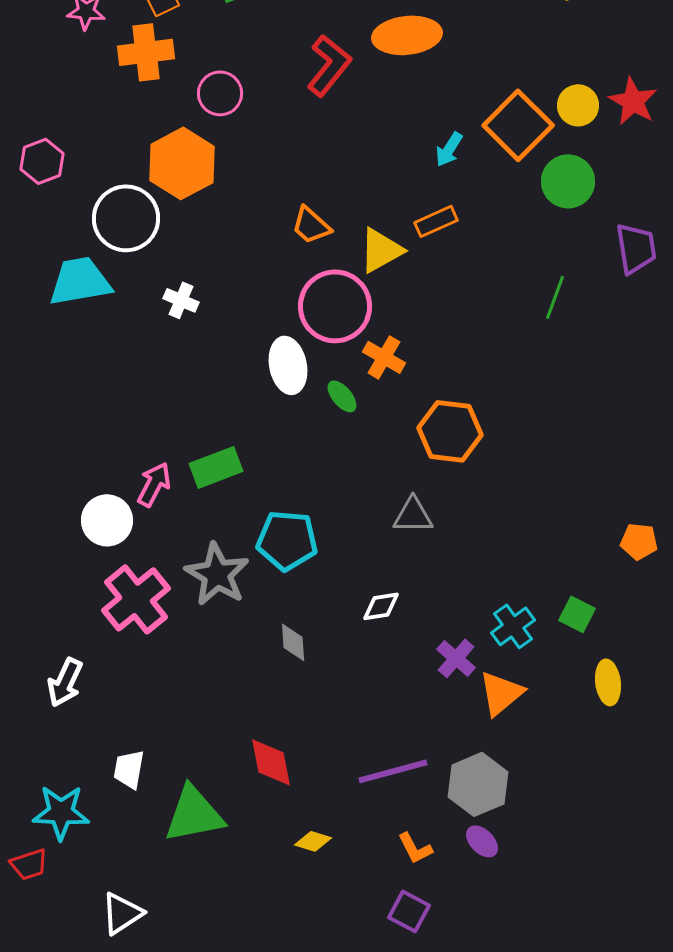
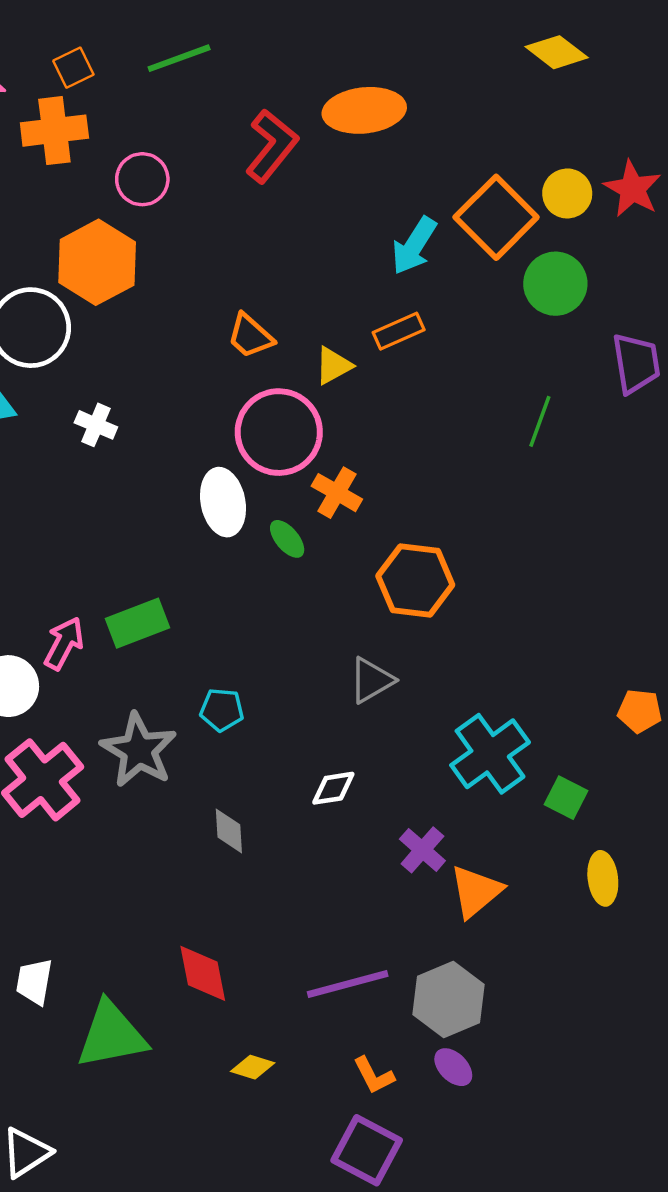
cyan arrow: (449, 149) -> (414, 246), size x1.4
yellow triangle: (381, 250) -> (333, 366), size x0.7
gray triangle: (413, 515) -> (371, 680), turned -30
cyan pentagon: (287, 540) -> (222, 710), size x0.6
cyan cross: (513, 626) -> (490, 754), moved, size x1.5
purple square: (409, 911) -> (367, 1150), size x1.4

